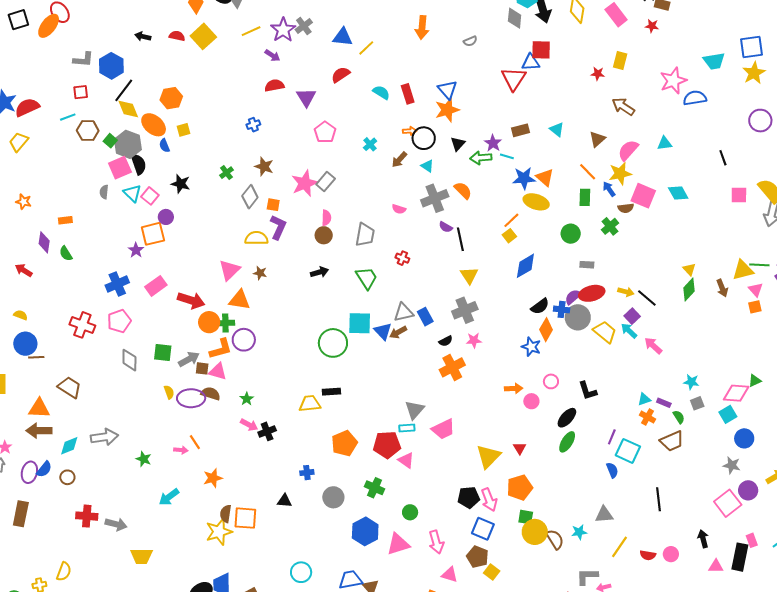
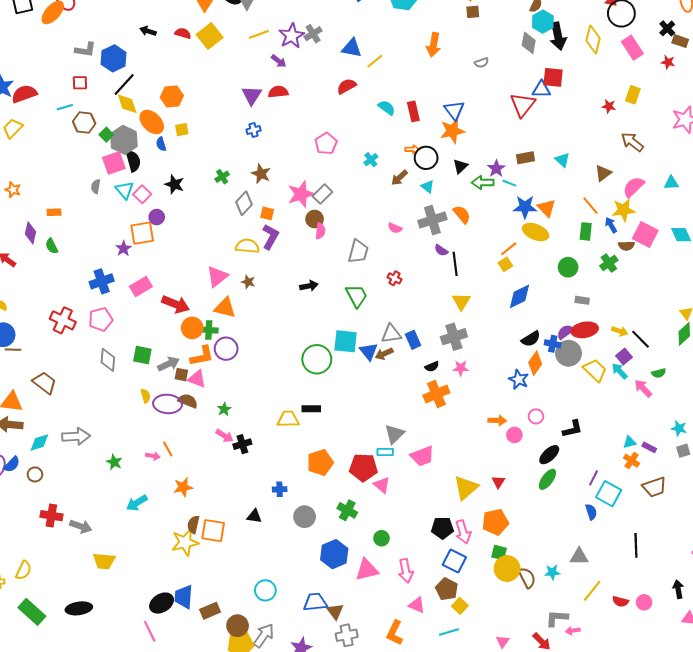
purple triangle: (306, 97) -> (252, 95), moved
brown circle: (324, 235) -> (315, 219), moved
black L-shape: (588, 391) -> (572, 429), turned -90
green semicircle: (679, 417) -> (659, 373), moved, turned 104

